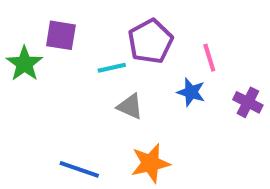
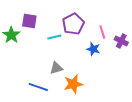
purple cross: (248, 102) -> (121, 41), moved
gray triangle: (130, 106) -> (56, 68), moved, turned -40

